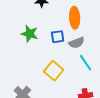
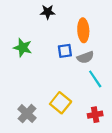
green star: (30, 34) -> (23, 48), moved
yellow square: (54, 71) -> (61, 103), moved

